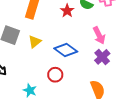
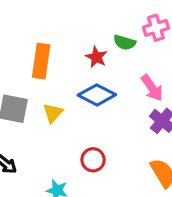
blue diamond: (66, 50) -> (97, 95), moved

